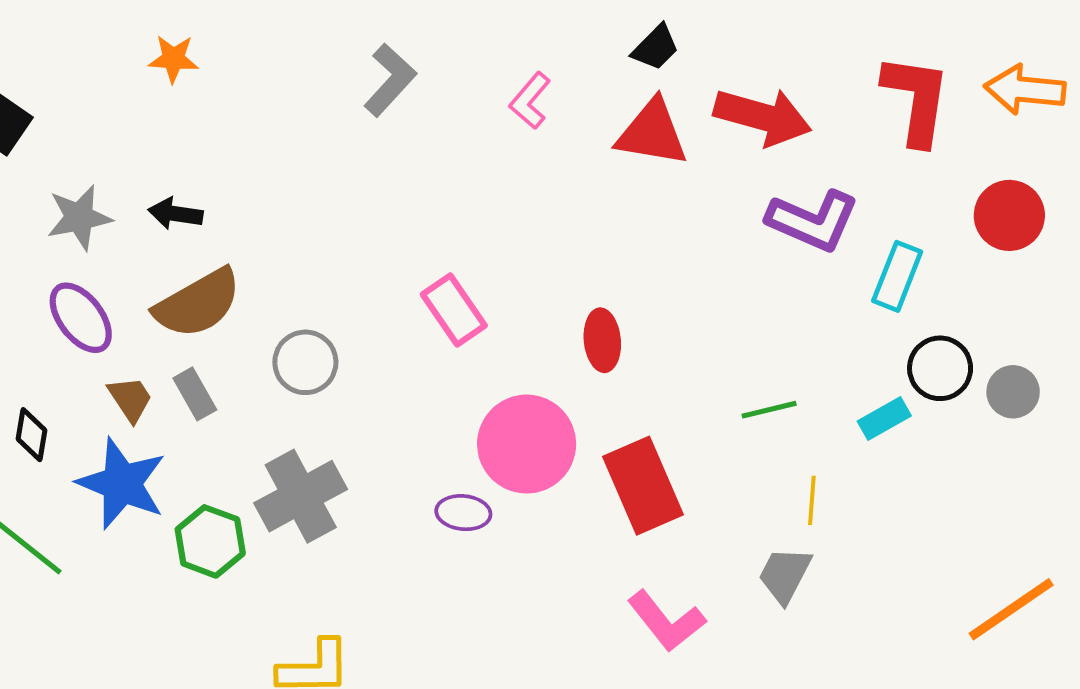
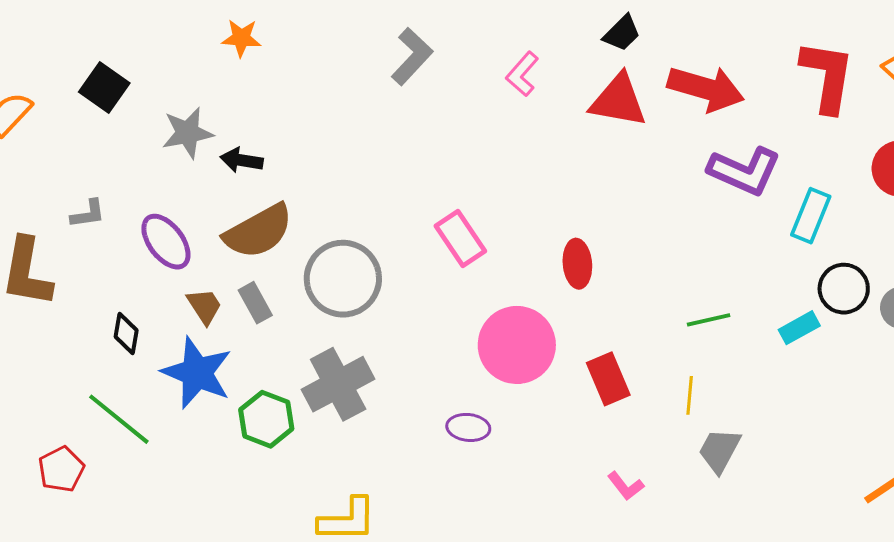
gray star: (79, 217) -> (188, 133), moved
gray circle: (305, 362) -> (343, 279), size x1.5
red rectangle: (643, 486) -> (608, 379), size x0.7
yellow line: (812, 500) -> (690, 395), moved
purple ellipse: (463, 513) -> (468, 427), moved
pink L-shape: (666, 621) -> (626, 486), size x0.6

